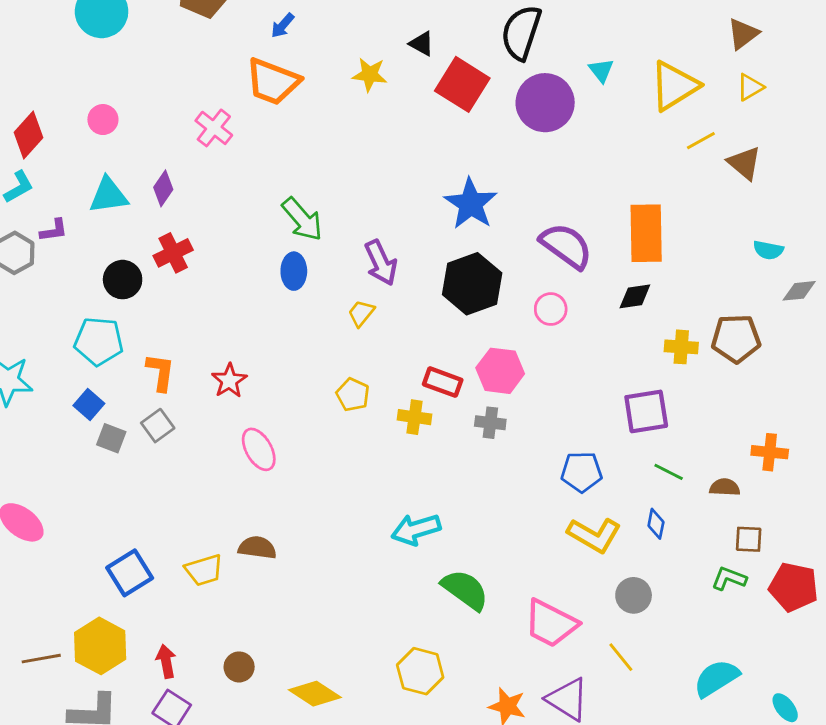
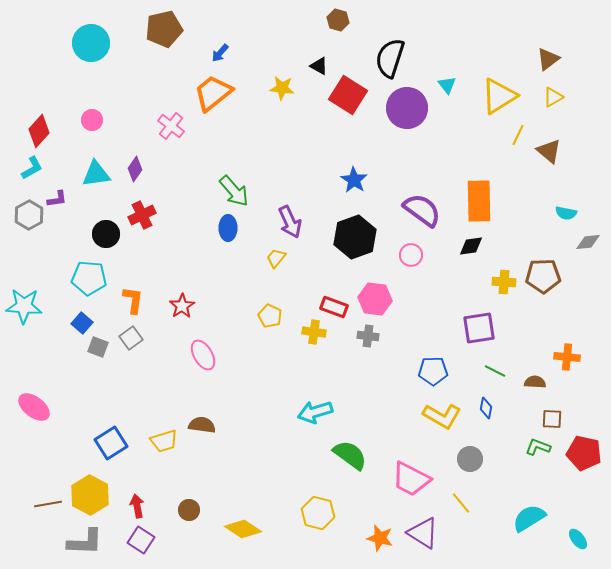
orange trapezoid: (273, 82) -> (213, 93), turned 120
yellow line: (701, 141) -> (518, 135), turned -35
blue star: (471, 204) -> (354, 180), size x0.7

